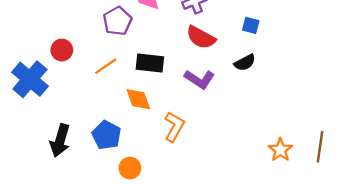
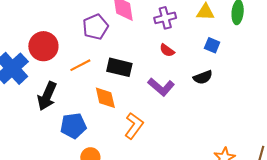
red semicircle: (201, 37) -> (167, 50), size x0.6
red circle: (62, 50) -> (43, 46), size x1.5
blue pentagon: (106, 135) -> (73, 126), turned 30
black arrow: (60, 140) -> (47, 96), moved

